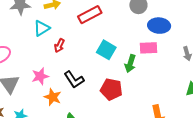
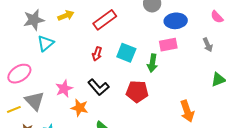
cyan triangle: (42, 28) -> (46, 43), moved
red arrow: (59, 45) -> (97, 54), moved

